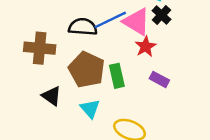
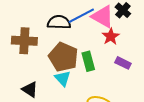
black triangle: (52, 96) -> (30, 89), moved
cyan triangle: (90, 109) -> (63, 78), moved

